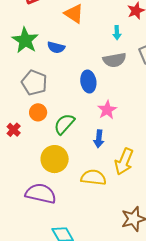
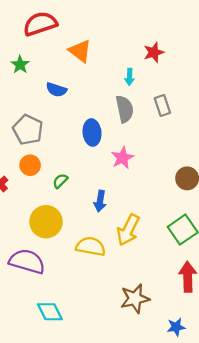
green star: (25, 40) -> (20, 65), moved, size x0.6
gray semicircle: (114, 60) -> (125, 109), turned -95
pink star: (107, 110) -> (122, 158), moved
green semicircle: (64, 124) -> (60, 181), size x0.6

